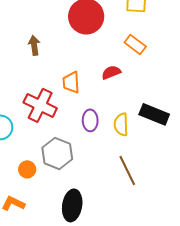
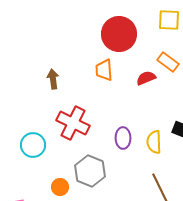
brown arrow: (34, 45) -> (53, 79), moved
red semicircle: (111, 72) -> (146, 78), moved
orange trapezoid: (71, 82) -> (104, 70), moved

